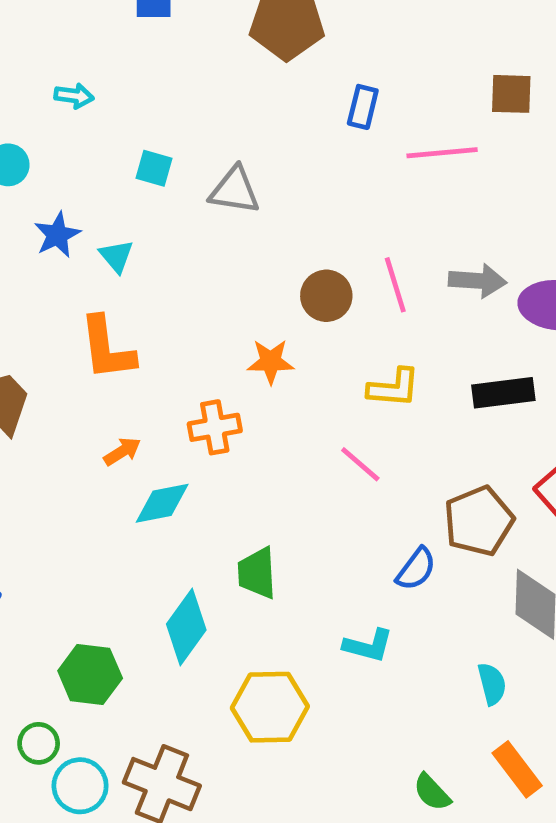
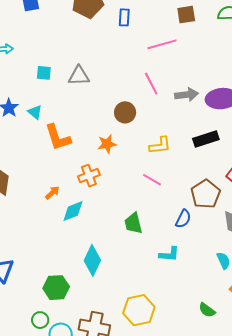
blue rectangle: (363, 107) -> (124, 17), moved
pink line: (395, 285) -> (151, 84), moved
orange L-shape: (107, 348) -> (58, 137), moved
green trapezoid: (257, 573) -> (133, 223), moved
yellow hexagon: (270, 707) -> (139, 310), moved

